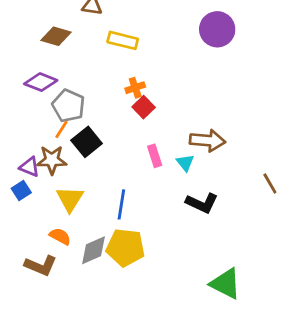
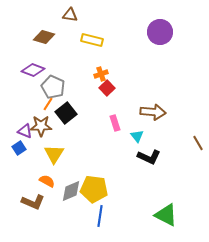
cyan triangle: (185, 163) -> (137, 136), moved
blue line: (121, 204) -> (100, 216), moved

